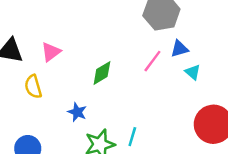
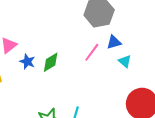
blue star: (77, 112) -> (27, 62), moved

